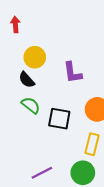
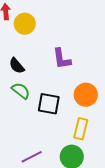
yellow circle: (35, 57) -> (25, 24), moved

